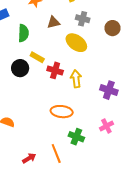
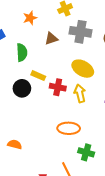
gray cross: (83, 19) -> (81, 32), size x1.5
yellow ellipse: (76, 43) -> (83, 69), moved

